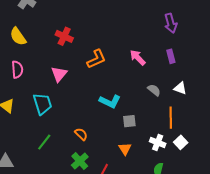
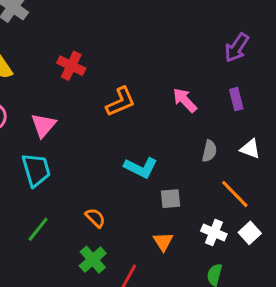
purple arrow: (171, 23) -> (237, 48), turned 48
pink triangle: (59, 74) -> (44, 125), moved
gray semicircle: (154, 90) -> (209, 151), turned 64
orange line: (171, 118) -> (235, 194), turned -45

